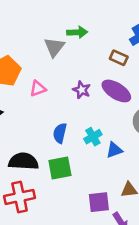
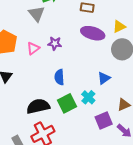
purple star: (82, 90) -> (55, 43), moved
cyan cross: (93, 137) -> (88, 97), moved

